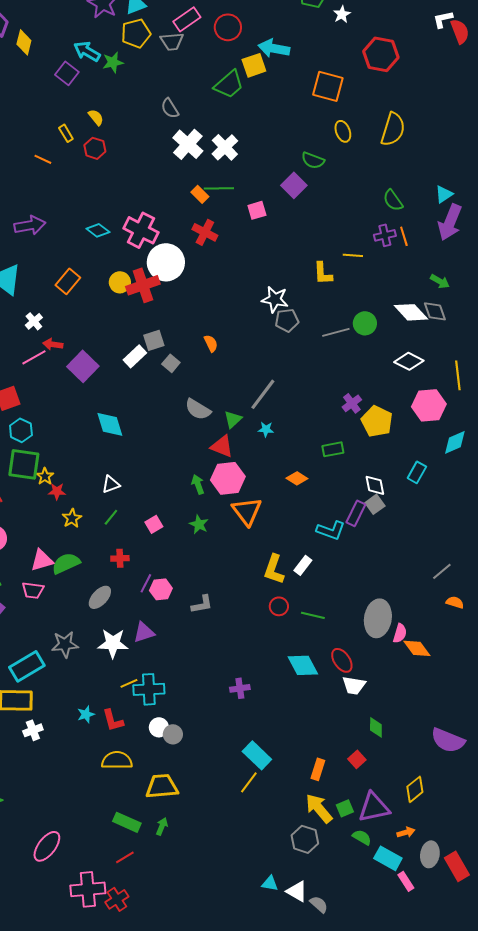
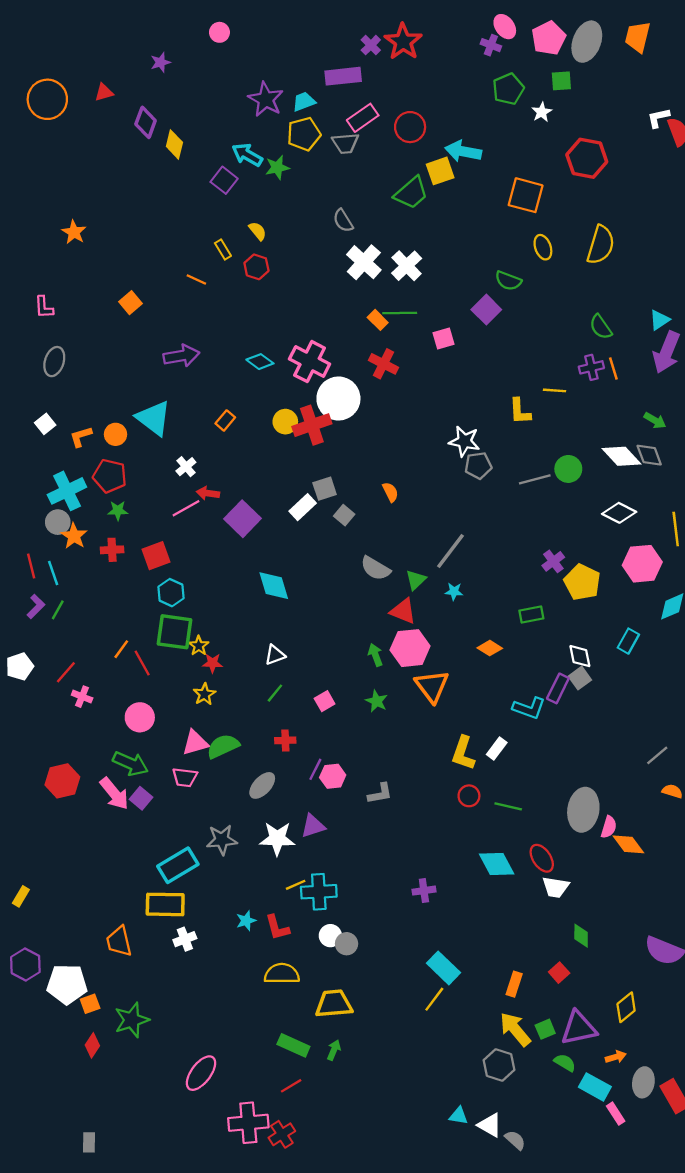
orange rectangle: (68, 281) -> (225, 420), size x0.7
yellow star: (72, 518) -> (204, 694), moved

